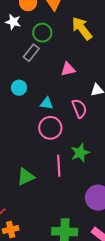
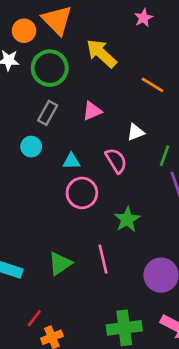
green circle: (42, 33) -> (50, 68), size x1.4
gray rectangle: (31, 53) -> (48, 113), moved
pink line: (59, 166) -> (103, 259), moved

